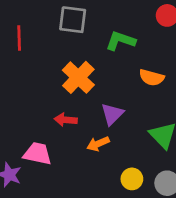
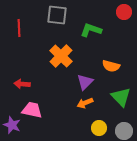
orange semicircle: (152, 77) -> (111, 66), moved
red arrow: (66, 120) -> (22, 84), moved
orange arrow: (98, 144) -> (85, 103), moved

